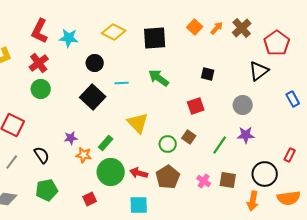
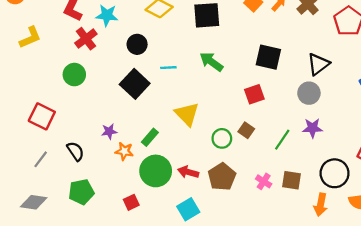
red cross: (39, 63) -> (86, 39), moved
black triangle: (259, 71) -> (318, 64), moved
black square: (208, 74) -> (268, 57), size x1.6
cyan square: (139, 205) -> (188, 209), turned -30

